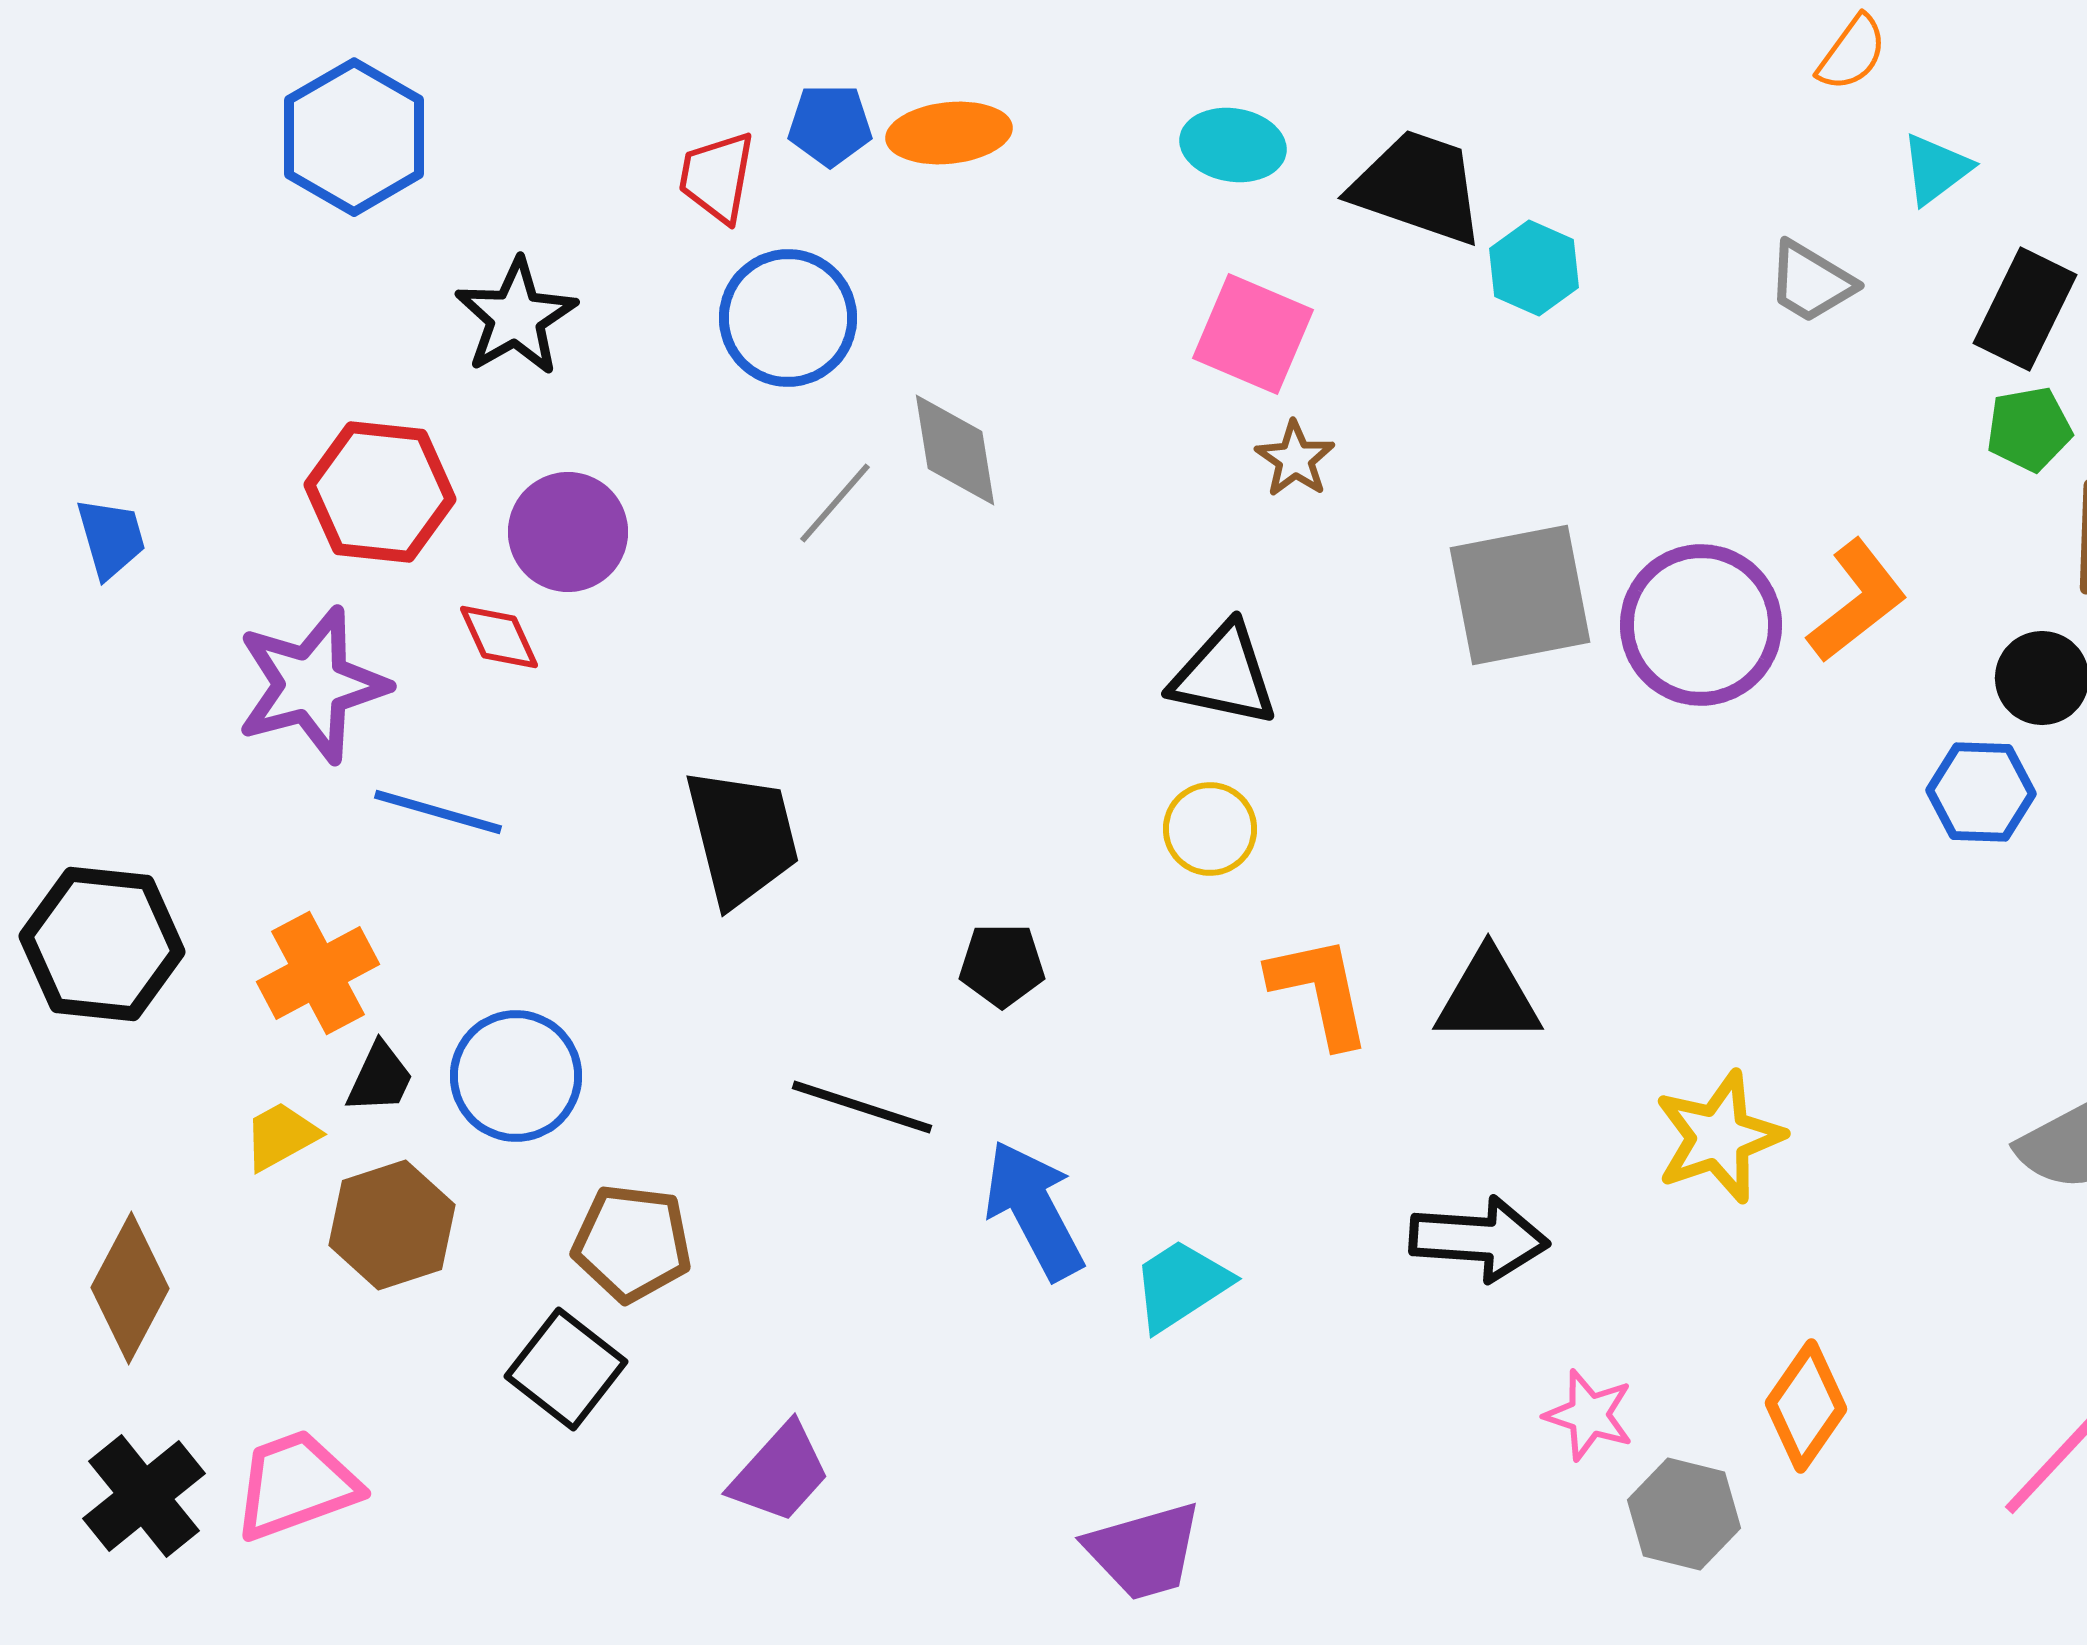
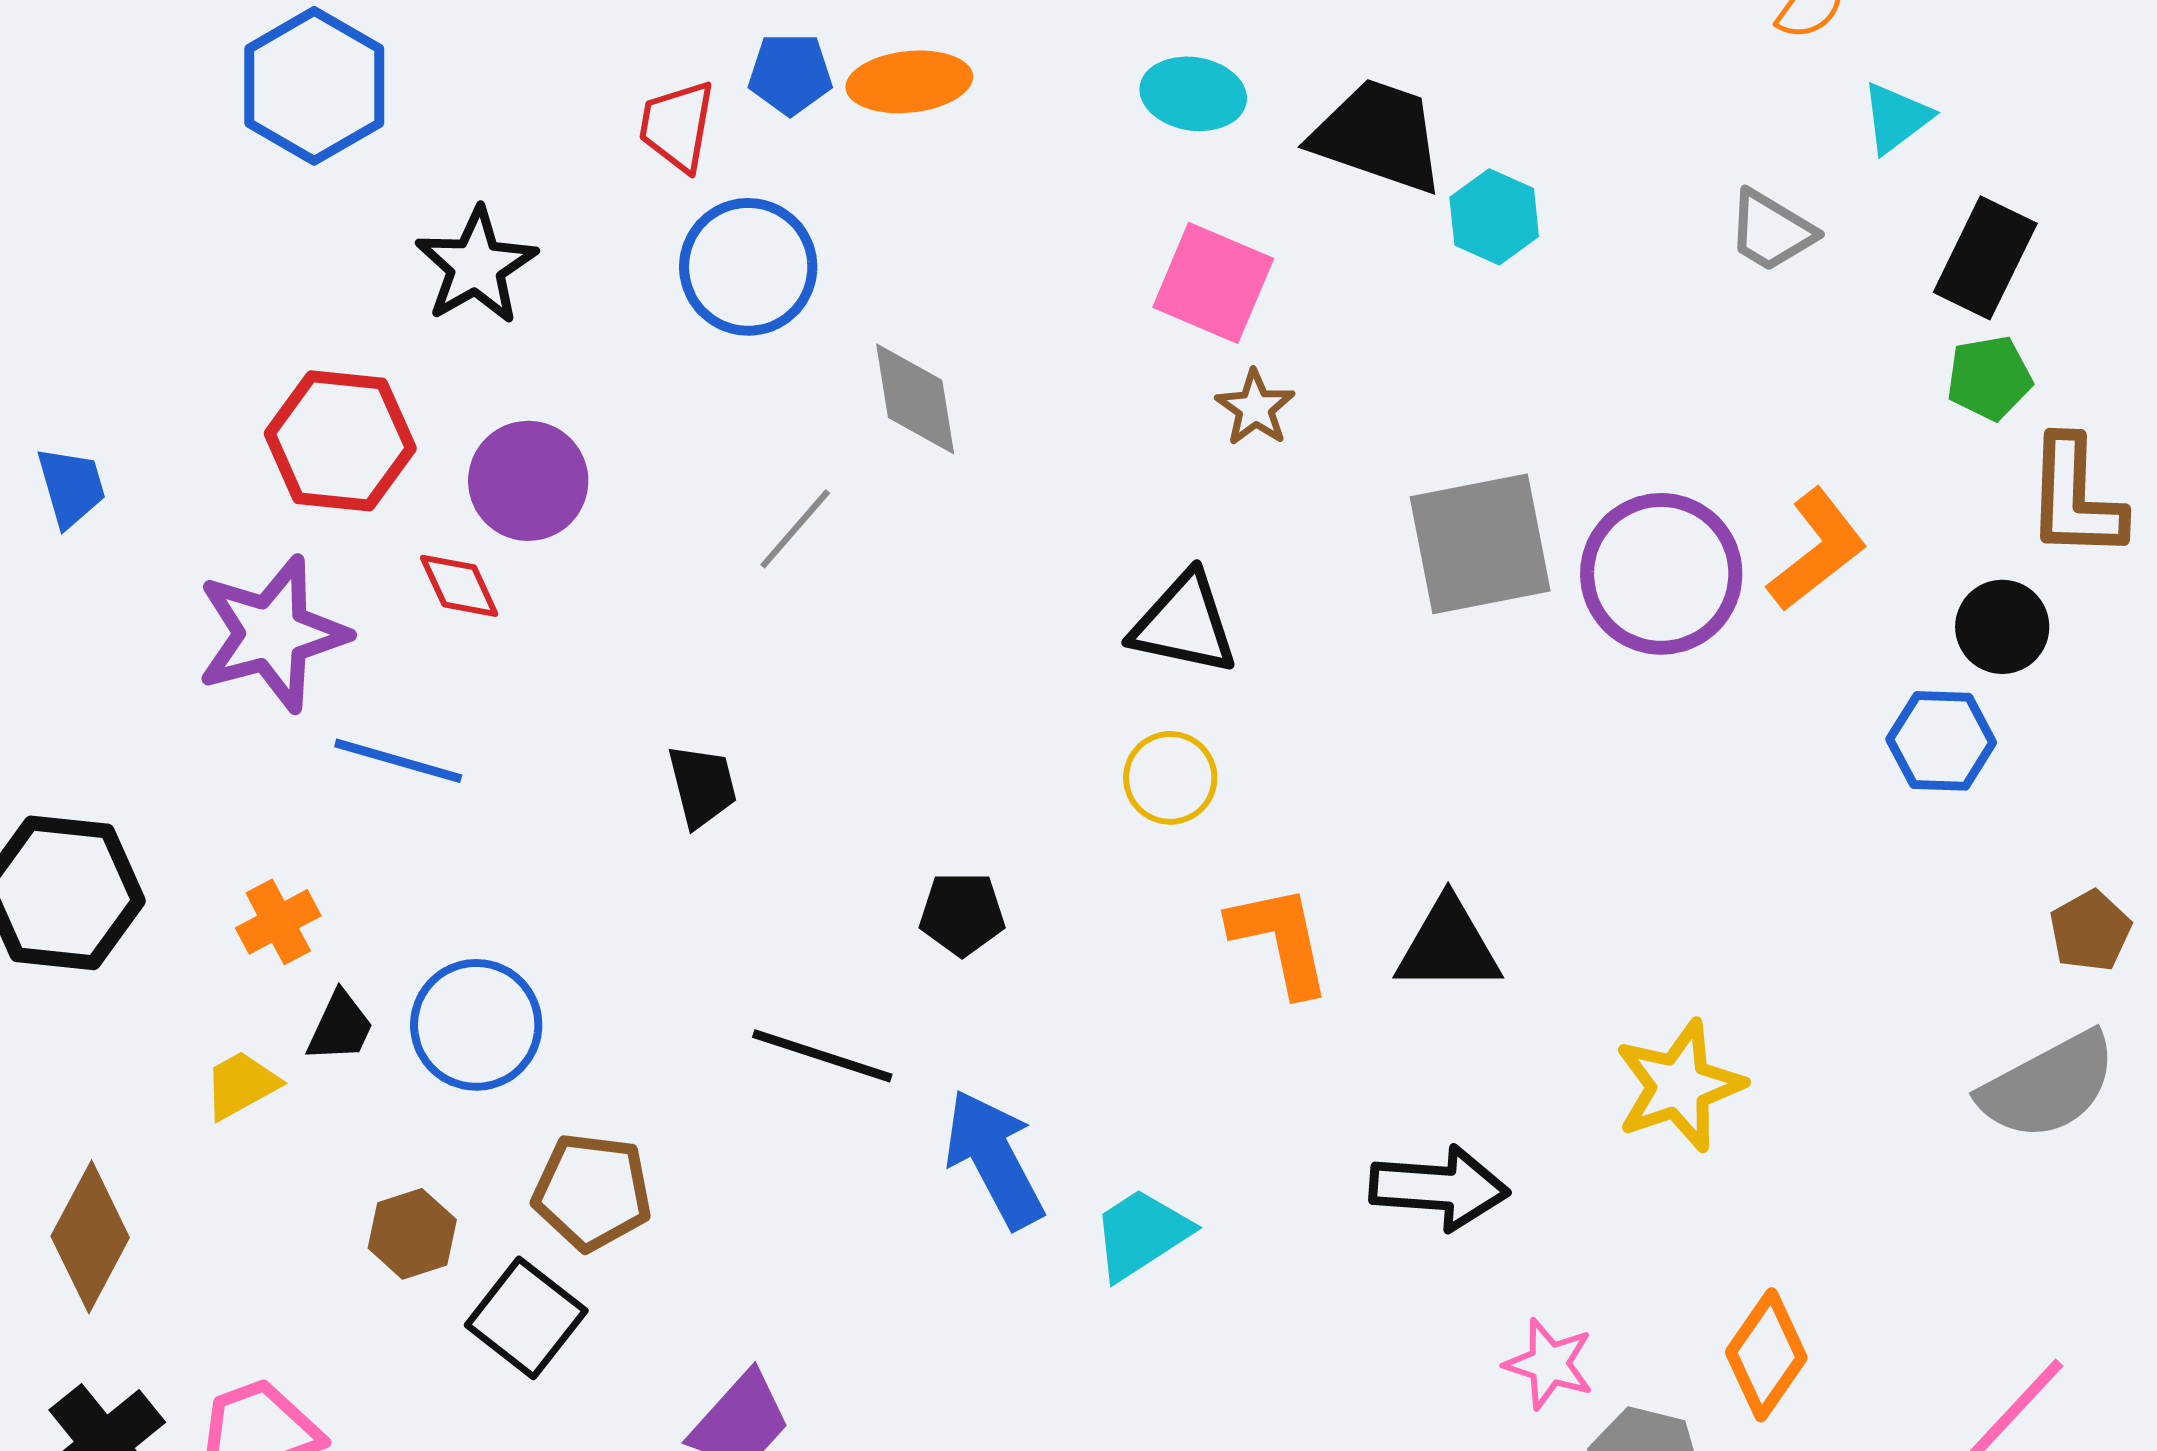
gray line: (835, 503) -> (795, 529), moved
black trapezoid: (742, 837) -> (702, 786), size x0.6
orange cross: (318, 973) -> (278, 922), size x0.7
brown hexagon: (392, 1225) -> (412, 1234), moved, size x0.7

